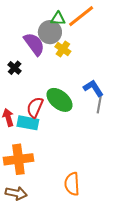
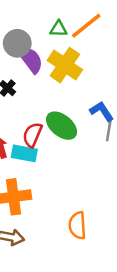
gray circle: (50, 32) -> (17, 43), moved
yellow cross: (63, 49) -> (65, 65), size x1.8

